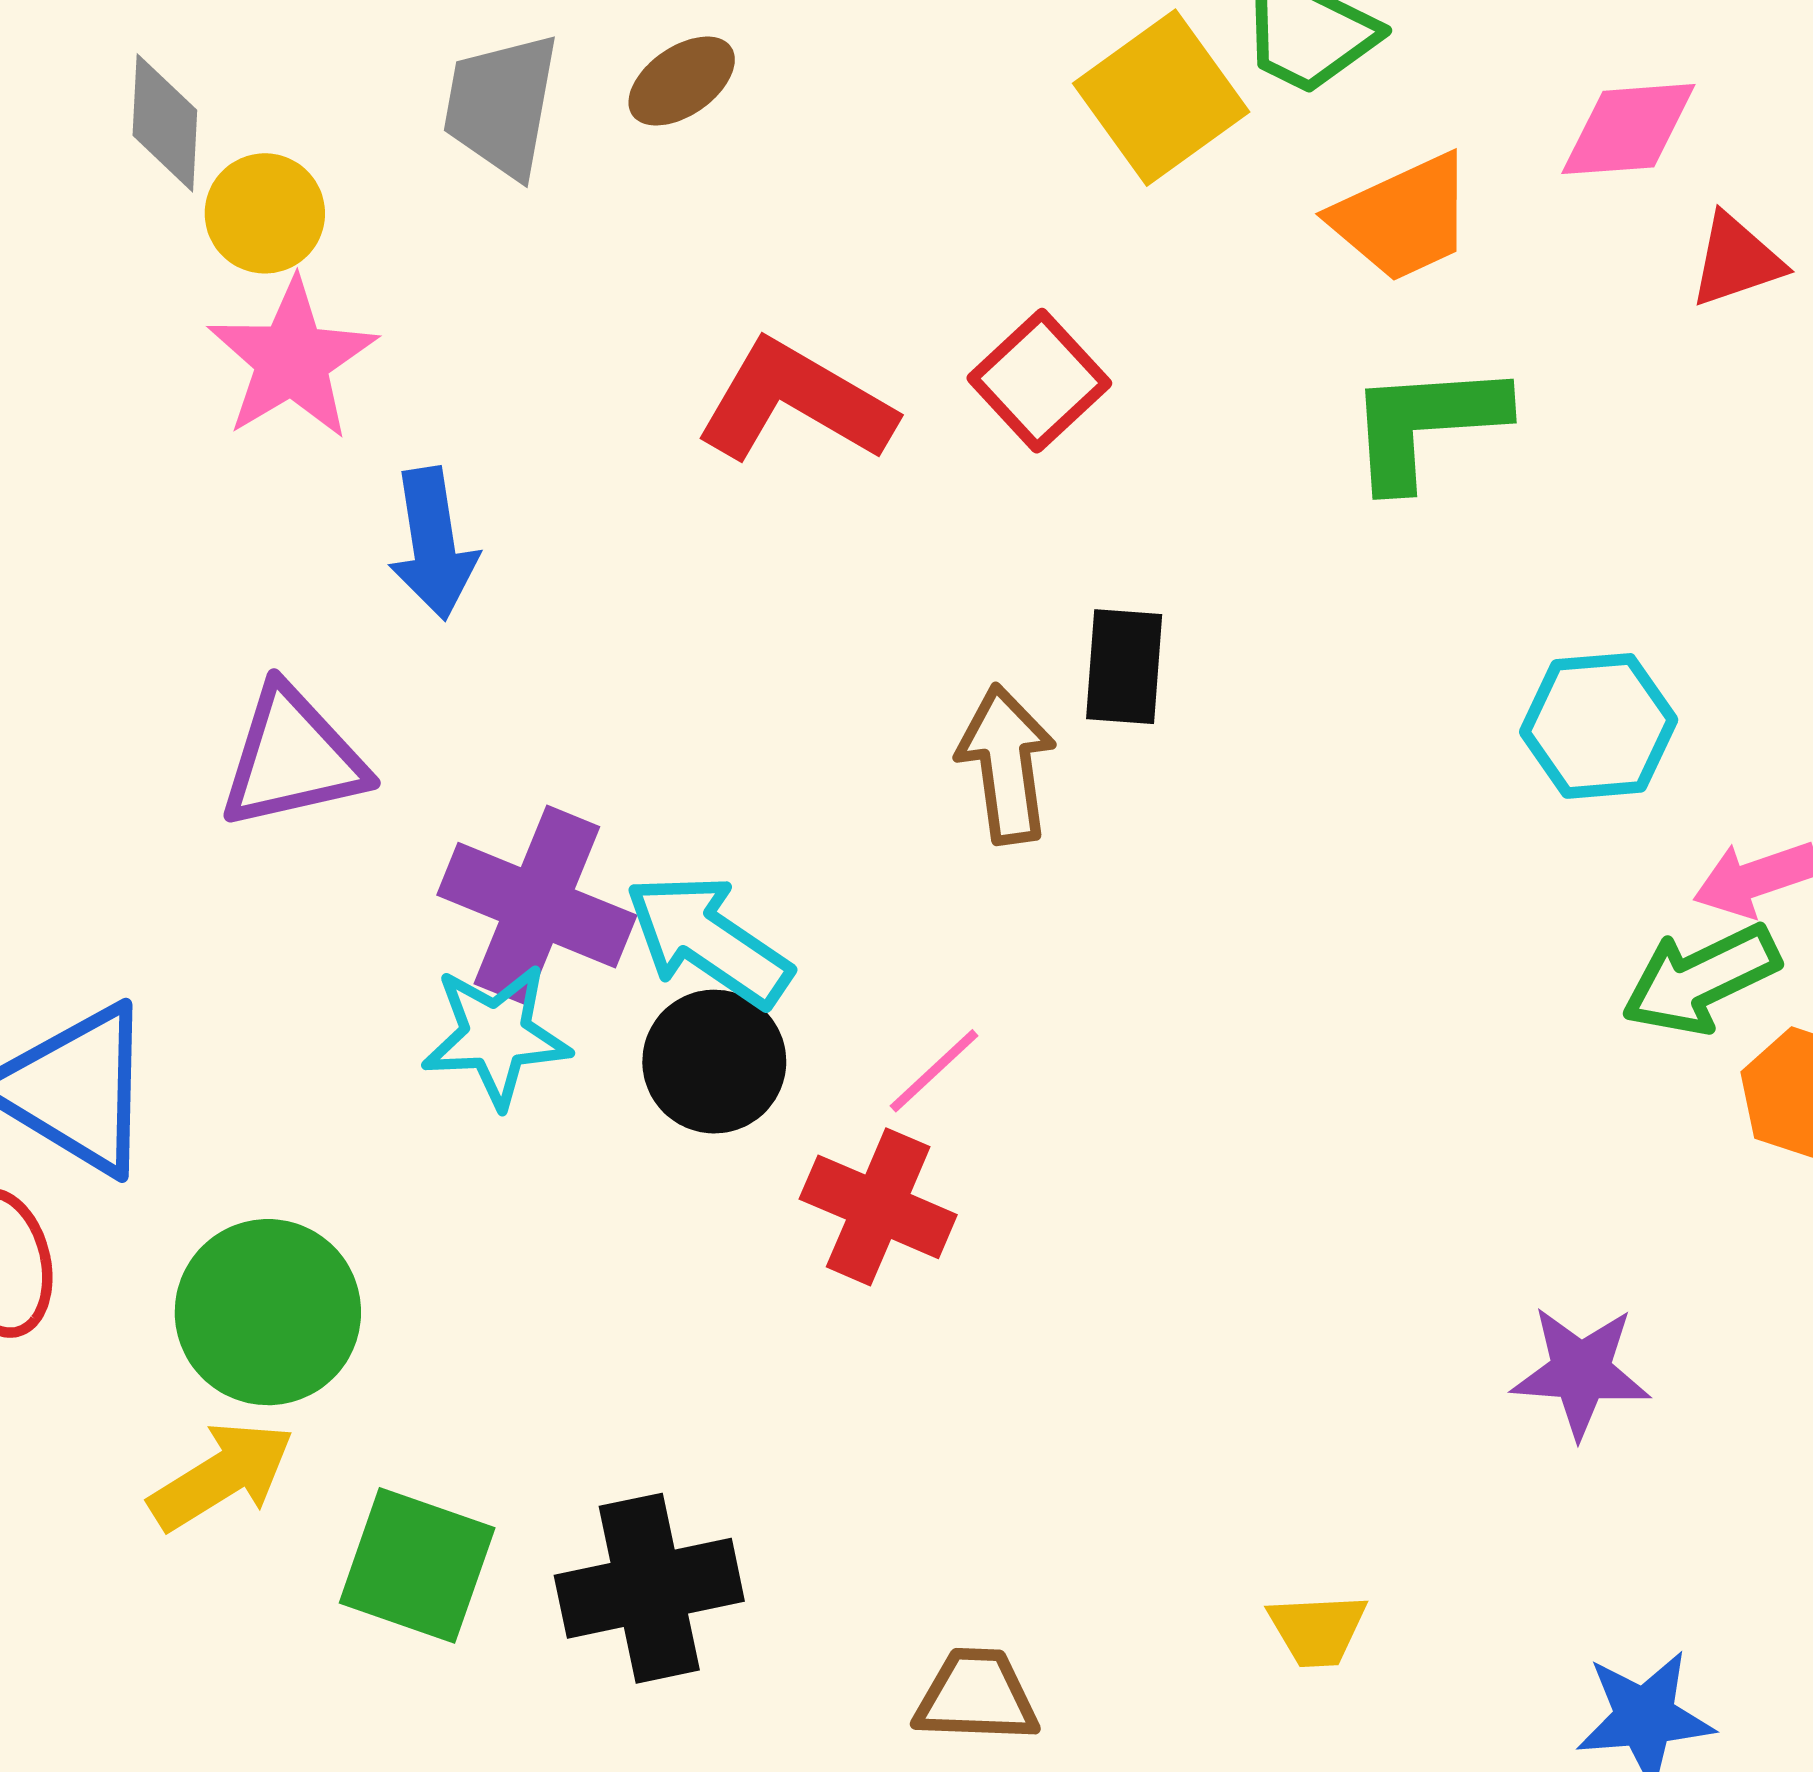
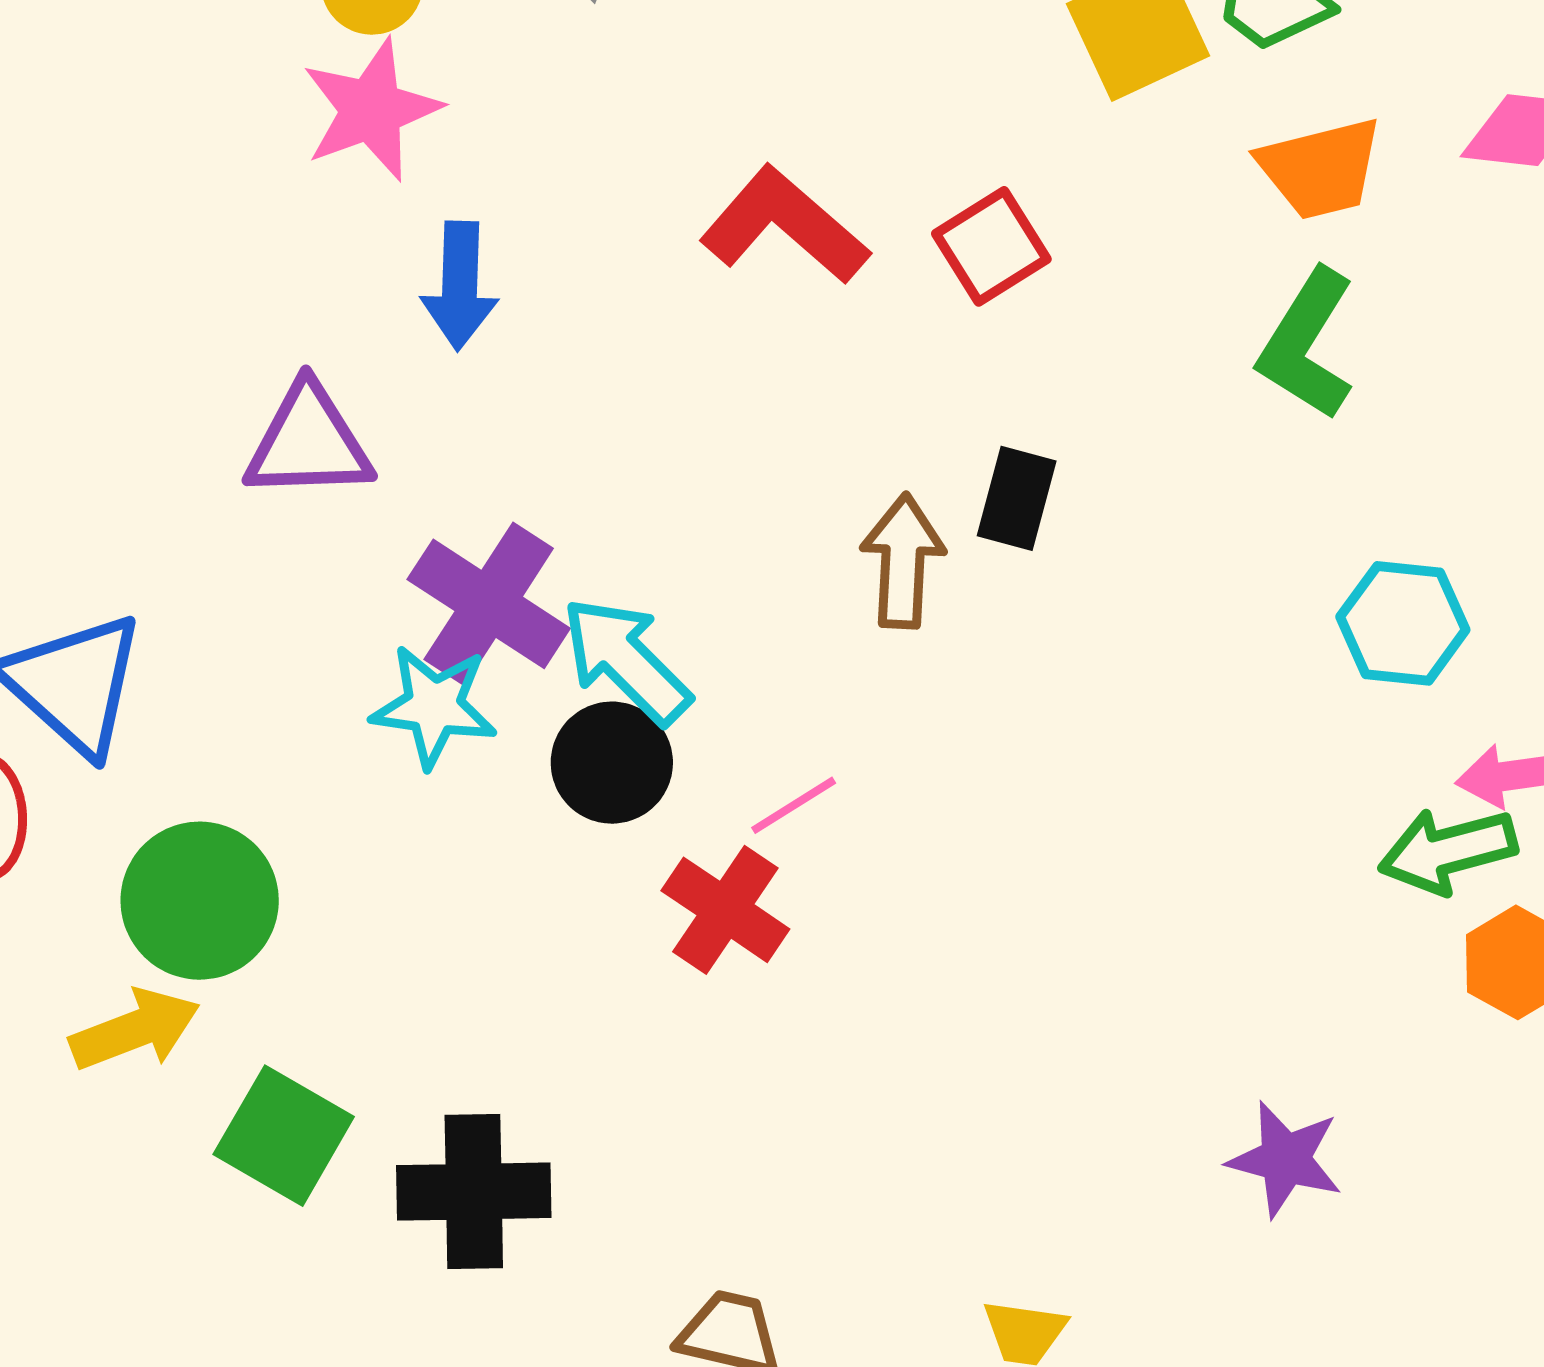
green L-shape: (1426, 424) -> (1307, 344), turned -65

